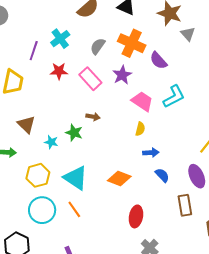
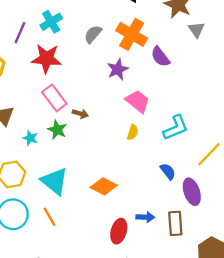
red star: (59, 71) -> (46, 59), size x1.5
pink rectangle: (90, 79) -> (54, 98), moved
cyan L-shape: (174, 97) -> (176, 128), moved
blue arrow: (151, 153) -> (145, 217), moved
blue semicircle: (162, 175) -> (168, 171), moved

